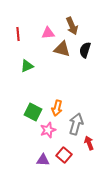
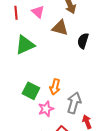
pink triangle: (48, 33) -> (38, 12), moved, turned 48
black semicircle: (85, 50) -> (83, 41), moved
green triangle: (27, 66) -> (25, 45), size x1.5

